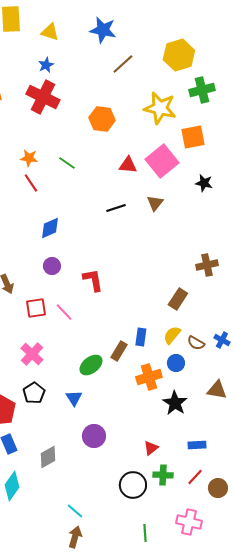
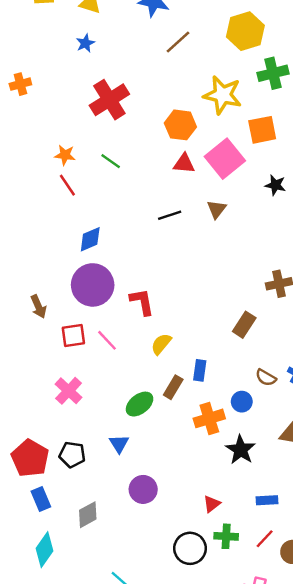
red cross: (43, 97) -> (109, 100), moved, turned 32
orange hexagon: (102, 119) -> (180, 125), moved
purple circle: (52, 266) -> (93, 285), size x2.0
yellow semicircle: (172, 335) -> (161, 344), moved
black pentagon: (34, 393) -> (72, 455), moved, turned -30

